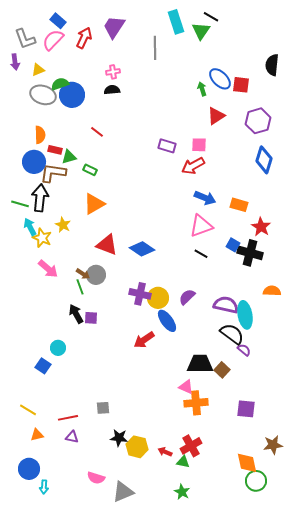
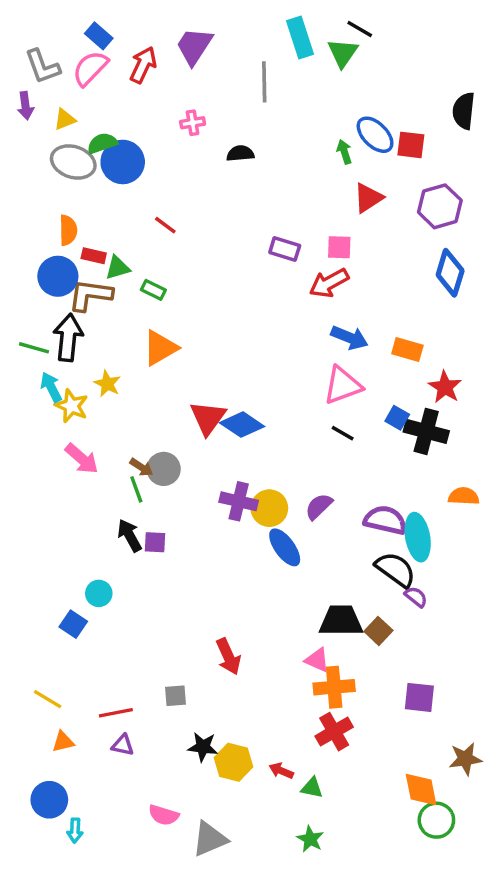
black semicircle: (112, 90) -> (240, 153), moved
red triangle: (107, 245) -> (208, 418), moved, turned 45
red arrow: (144, 340) -> (228, 657), moved, turned -80
red cross: (191, 446) -> (334, 732), moved

